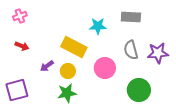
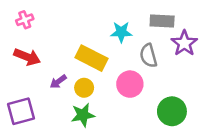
red arrow: (22, 46) -> (27, 57), size x1.5
gray semicircle: (131, 50) -> (148, 56), moved
purple star: (158, 53) -> (184, 43), moved, turned -30

